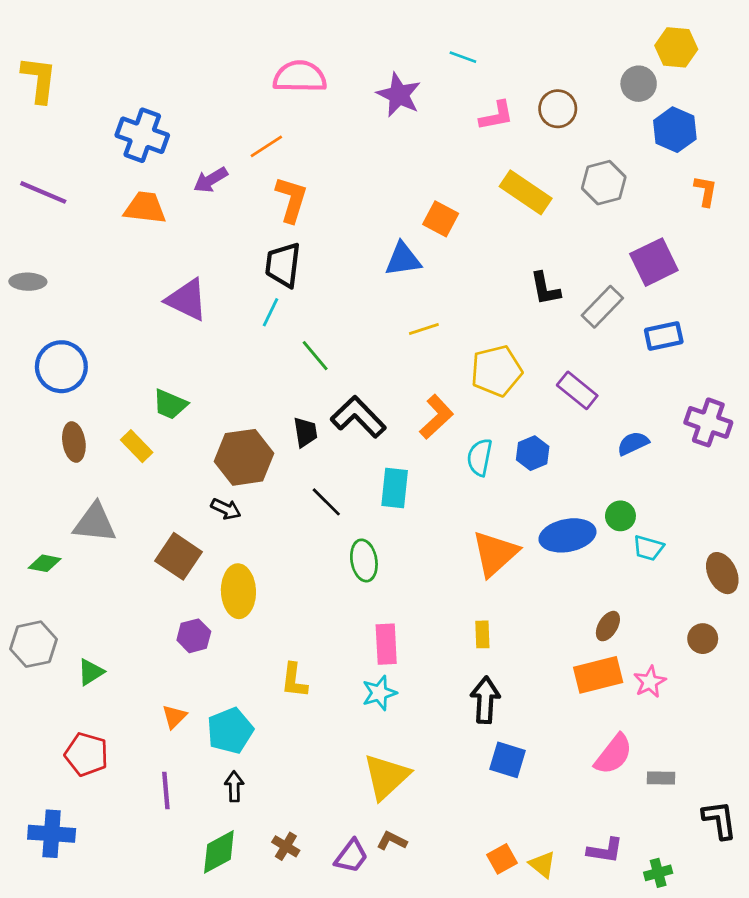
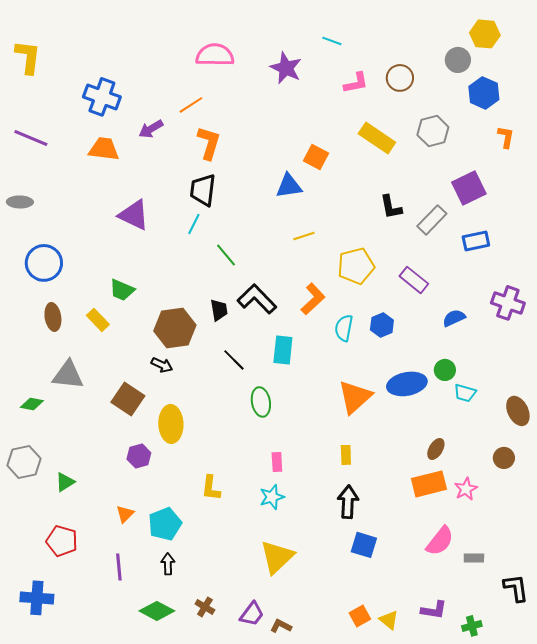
pink rectangle: (386, 644) -> (277, 462), size x0.7
brown L-shape: (392, 841) -> (281, 626), moved
green diamond: (219, 852) -> (157, 611), turned 56

